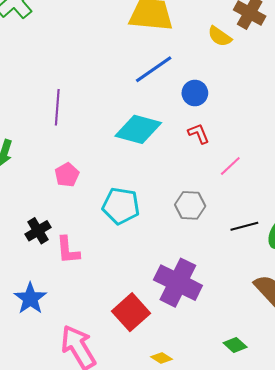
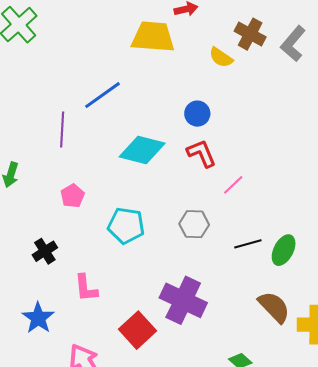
blue line: (154, 69) -> (103, 95), moved
red L-shape: (199, 133) -> (202, 153), size x1.4
pink L-shape: (68, 250) -> (86, 288), moved

